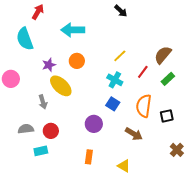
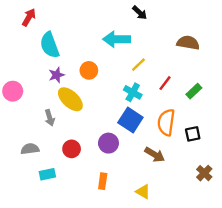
red arrow: (38, 12) -> (29, 17), moved
cyan arrow: (73, 30) -> (117, 39), moved
cyan semicircle: (25, 39) -> (50, 45), moved
brown semicircle: (163, 55) -> (188, 43), moved, turned 60
blue square: (113, 104) -> (130, 120), size x1.5
red circle: (51, 131) -> (72, 149), moved

